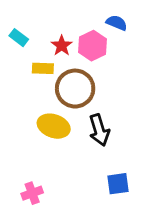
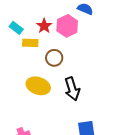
cyan rectangle: (19, 38) -> (16, 28), moved
brown circle: (75, 89) -> (54, 58), size x0.6

